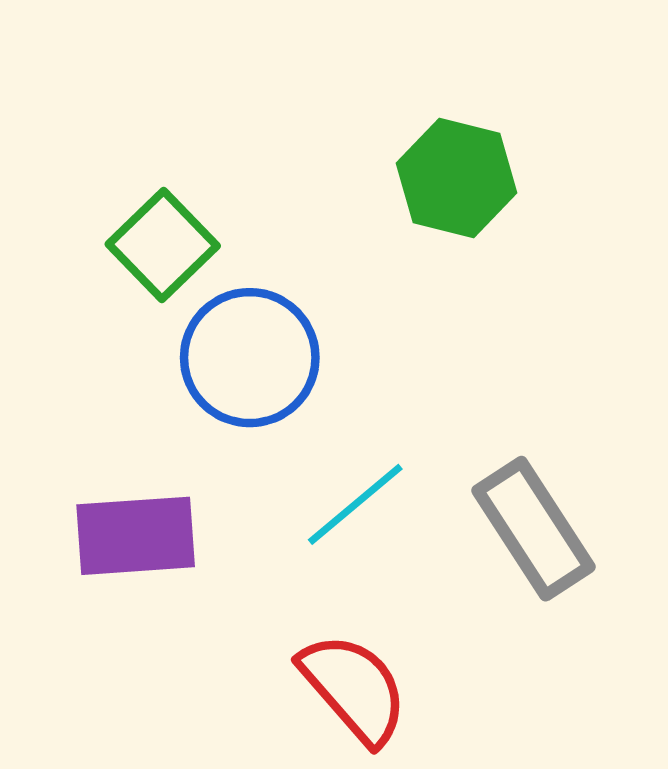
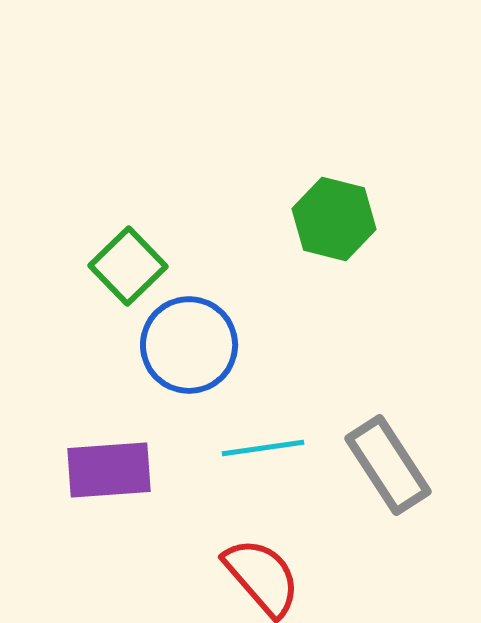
cyan line: (355, 504) -> (263, 448), turned 32

